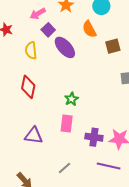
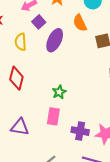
purple ellipse: (65, 47) -> (55, 40), turned 65

